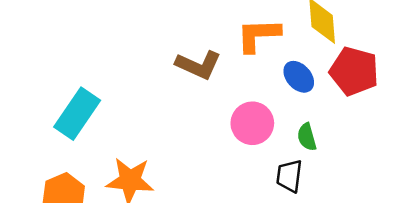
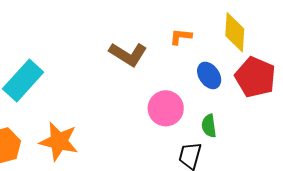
orange L-shape: (258, 35) -> (181, 37), size x0.6

